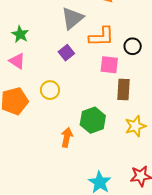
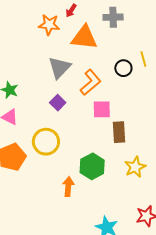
orange L-shape: (101, 37) -> (91, 82), turned -32
black circle: (133, 46) -> (123, 68), moved
yellow circle: (50, 90) -> (46, 142), size x1.4

